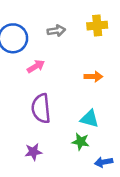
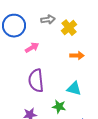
yellow cross: (97, 26) -> (69, 28), moved, turned -35
green star: (81, 142) -> (59, 107), moved

